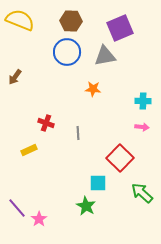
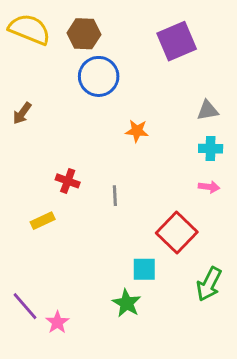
brown hexagon: (71, 21) -> (84, 34), moved
gray triangle: (105, 56) -> (208, 110), moved, size x0.7
green arrow: (142, 193) -> (209, 284), turned -105

